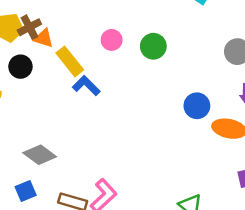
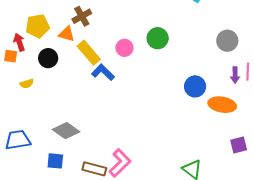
brown cross: (29, 27) -> (82, 16), moved
pink circle: (112, 40) -> (124, 48), moved
blue square: (26, 191) -> (55, 161), turned 30

